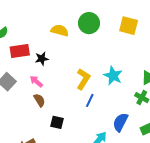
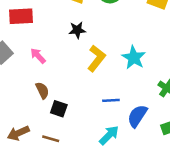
black star: (42, 59) -> (77, 30), moved
brown semicircle: (39, 100) -> (42, 90), moved
blue line: (90, 100) -> (111, 100), moved, turned 56

